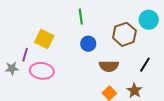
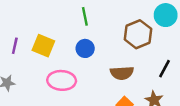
blue circle: (88, 44) -> (85, 48), moved
purple line: (25, 55) -> (15, 46), moved
pink ellipse: (42, 71) -> (62, 80), moved

